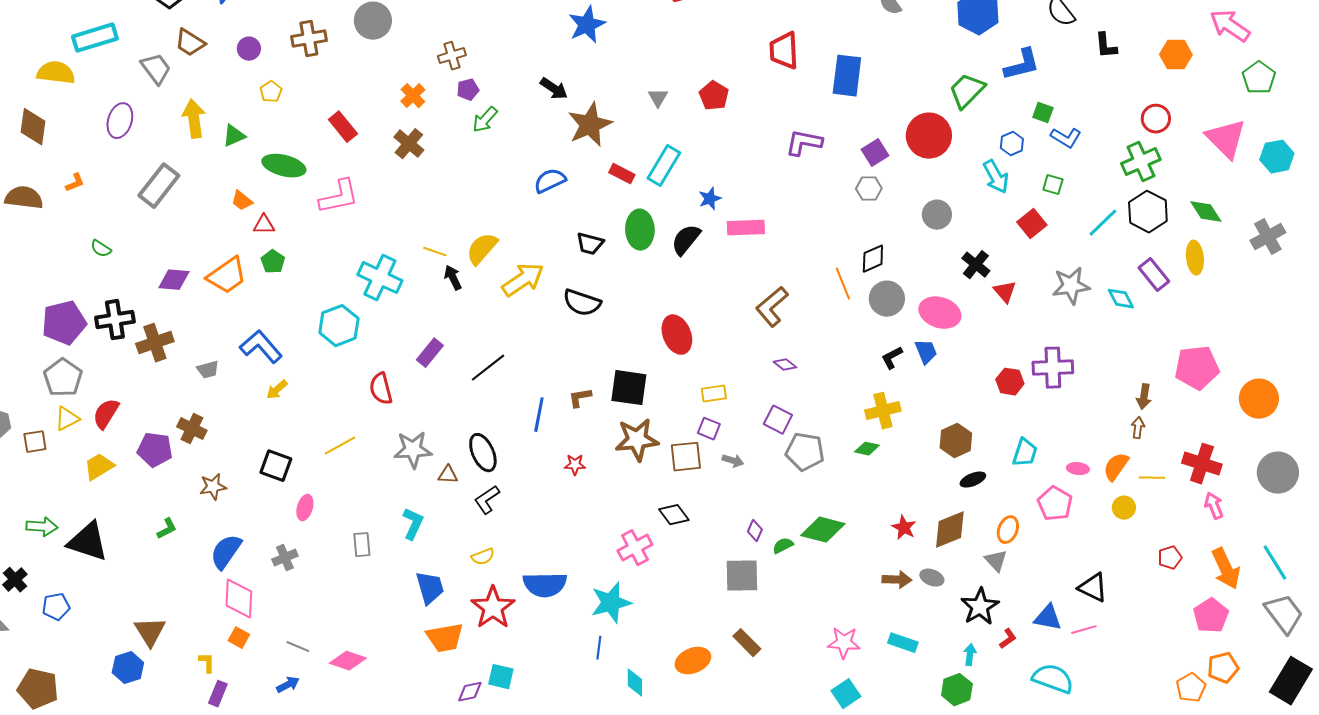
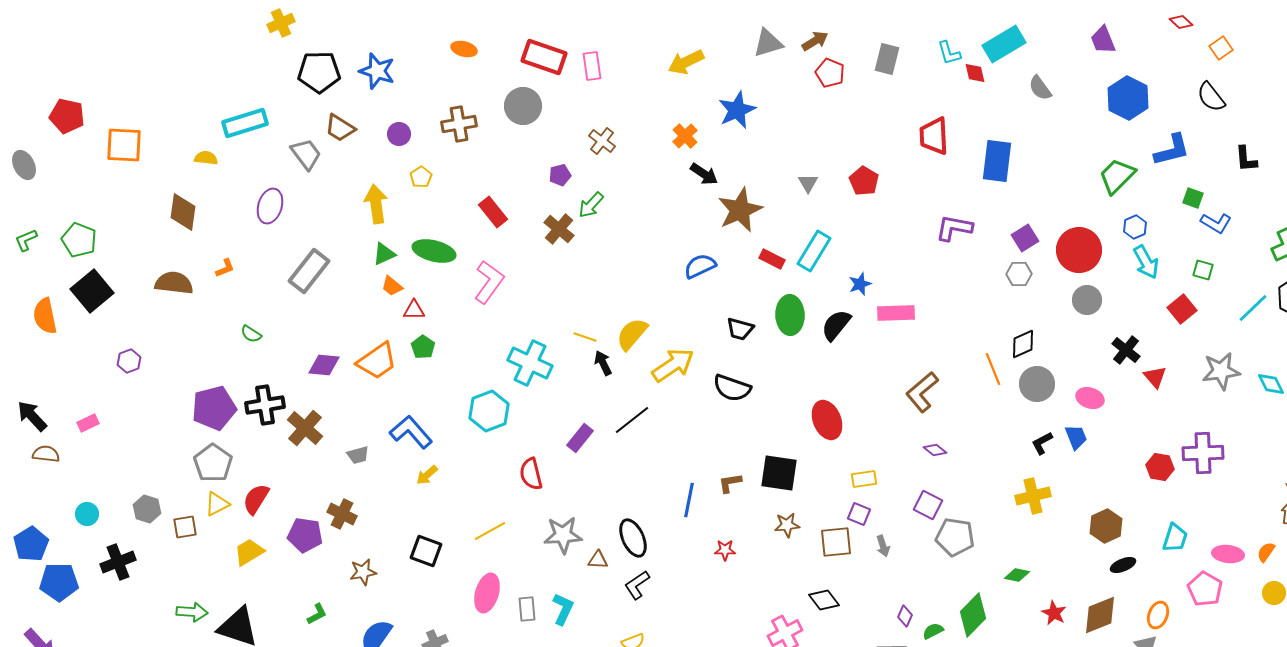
black L-shape: (1106, 46) -> (1246, 159), moved
brown cross: (452, 56) -> (602, 141), turned -36
yellow semicircle: (56, 73) -> (206, 158), size x0.6
purple pentagon: (468, 90) -> (560, 175), moved
orange cross: (413, 96) -> (685, 136), moved
yellow arrow: (194, 119) -> (376, 204), moved
green arrow: (485, 120) -> (591, 205), moved
green triangle: (234, 136) -> (384, 254), moved
red circle: (929, 136) -> (1079, 250), moved
blue hexagon: (1012, 144) -> (1135, 227), moved
pink L-shape: (339, 197) -> (489, 282), turned -42
pink ellipse: (940, 313) -> (1090, 398), size x0.7
brown cross: (155, 343) -> (305, 428), turned -30
black line: (488, 368) -> (632, 420), moved
brown star: (637, 440) -> (787, 525), size x0.6
green diamond: (867, 449) -> (1017, 575), moved
gray arrow: (733, 461) -> (883, 546), turned 55
orange semicircle: (1116, 467) -> (1266, 552), size x0.7
pink ellipse: (1078, 469) -> (1228, 554), size x1.4
pink ellipse: (305, 508) -> (487, 593), moved, size x1.5
green diamond: (823, 530) -> (973, 615), turned -60
gray rectangle: (362, 545) -> (527, 609), moved

